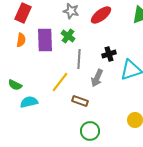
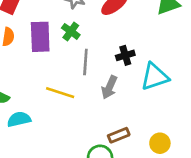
yellow line: (60, 82) -> (60, 93), turned 70
brown rectangle: (80, 101) -> (119, 135), moved, turned -42

